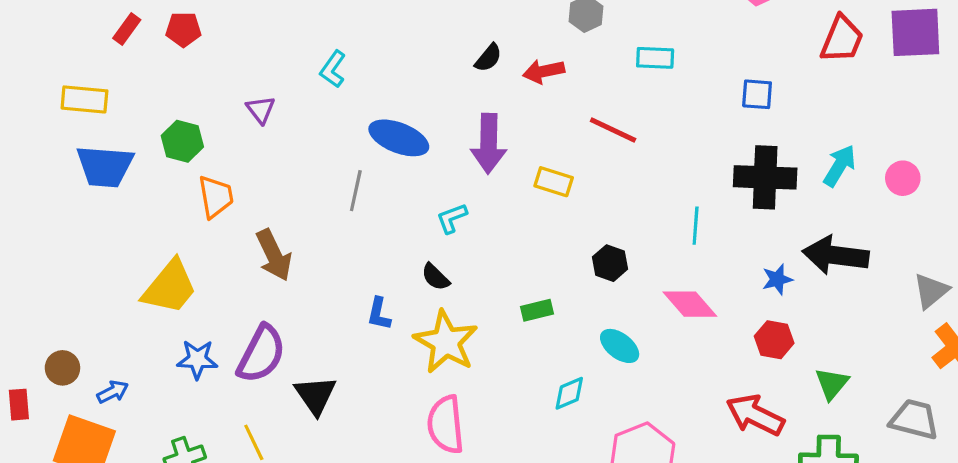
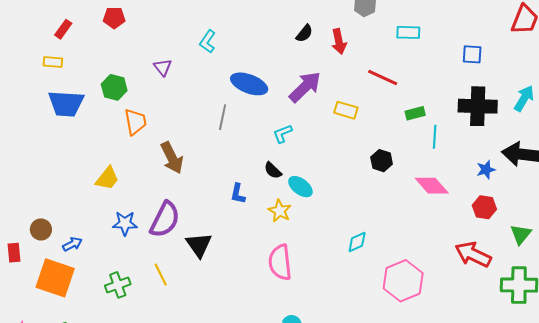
red rectangle: (127, 29) -> (63, 29), moved
red arrow: (544, 71) -> (339, 42), turned -90
yellow rectangle: (84, 99) -> (53, 62), size x0.7
purple arrow: (489, 144) -> (305, 87), turned -135
yellow trapezoid: (170, 287) -> (107, 178), size x0.7
green rectangle: (537, 310) -> (415, 113), moved
yellow star: (446, 342) -> (280, 211), size x0.6
cyan ellipse: (620, 346) -> (300, 187), moved

